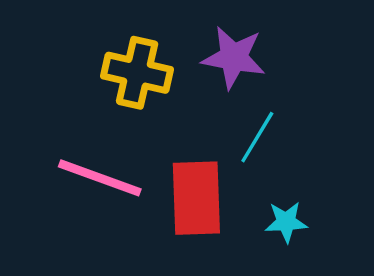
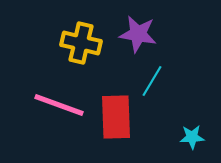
cyan star: (286, 222) -> (192, 137), moved

